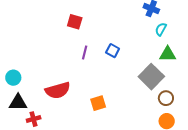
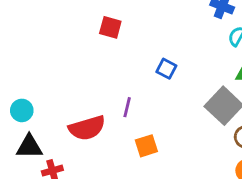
purple line: (85, 53) -> (127, 107), moved

